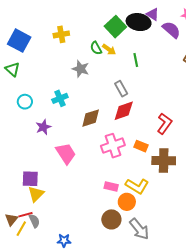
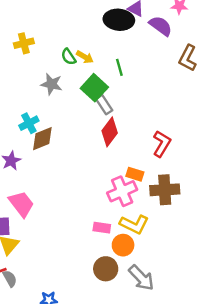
green square: (115, 27) -> (94, 88), moved
red diamond: (124, 111) -> (110, 132), turned -30
brown diamond: (91, 118) -> (42, 139), moved
pink cross: (113, 146) -> (122, 191), moved
pink trapezoid: (66, 154) -> (21, 204), moved

